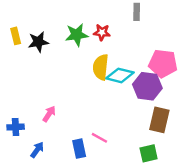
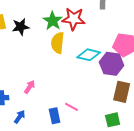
red star: (102, 32) -> (74, 19), size x1.6
green star: (77, 35) -> (53, 21), turned -30
yellow semicircle: (101, 67) -> (58, 43), moved

